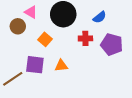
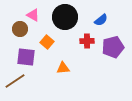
purple pentagon: (112, 44) -> (113, 47), turned -30
purple square: (35, 65) -> (26, 57), moved

